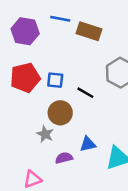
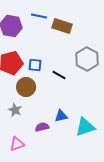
brown circle: (60, 113) -> (26, 87), moved
gray star: (45, 134) -> (15, 110), moved

